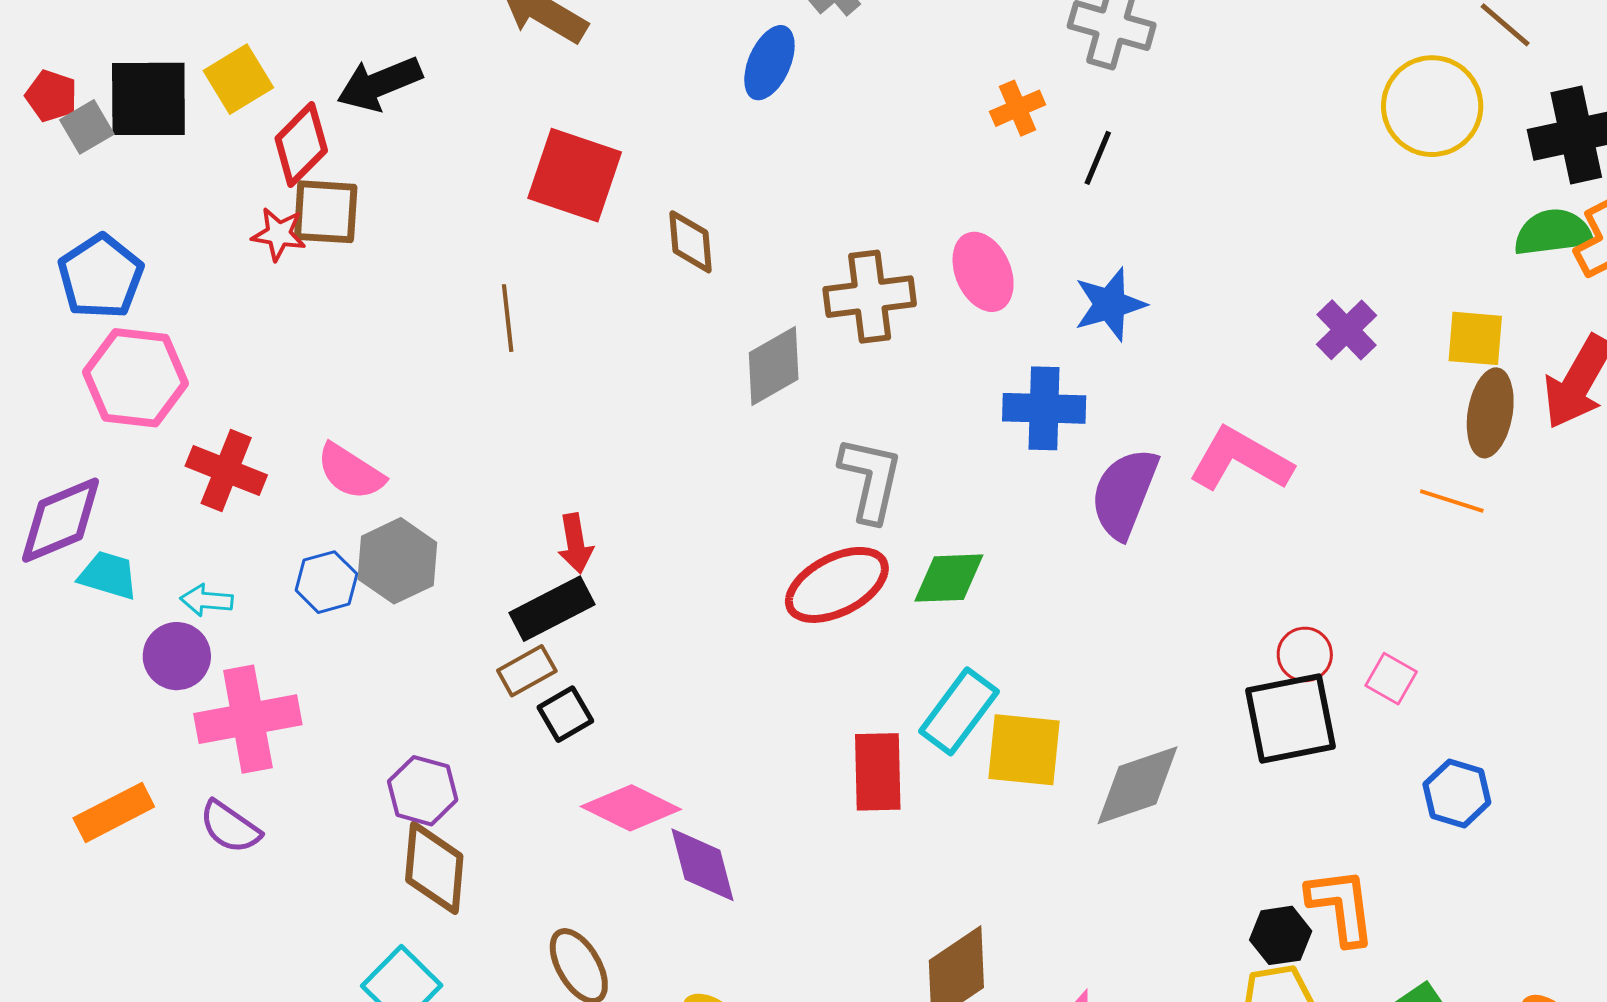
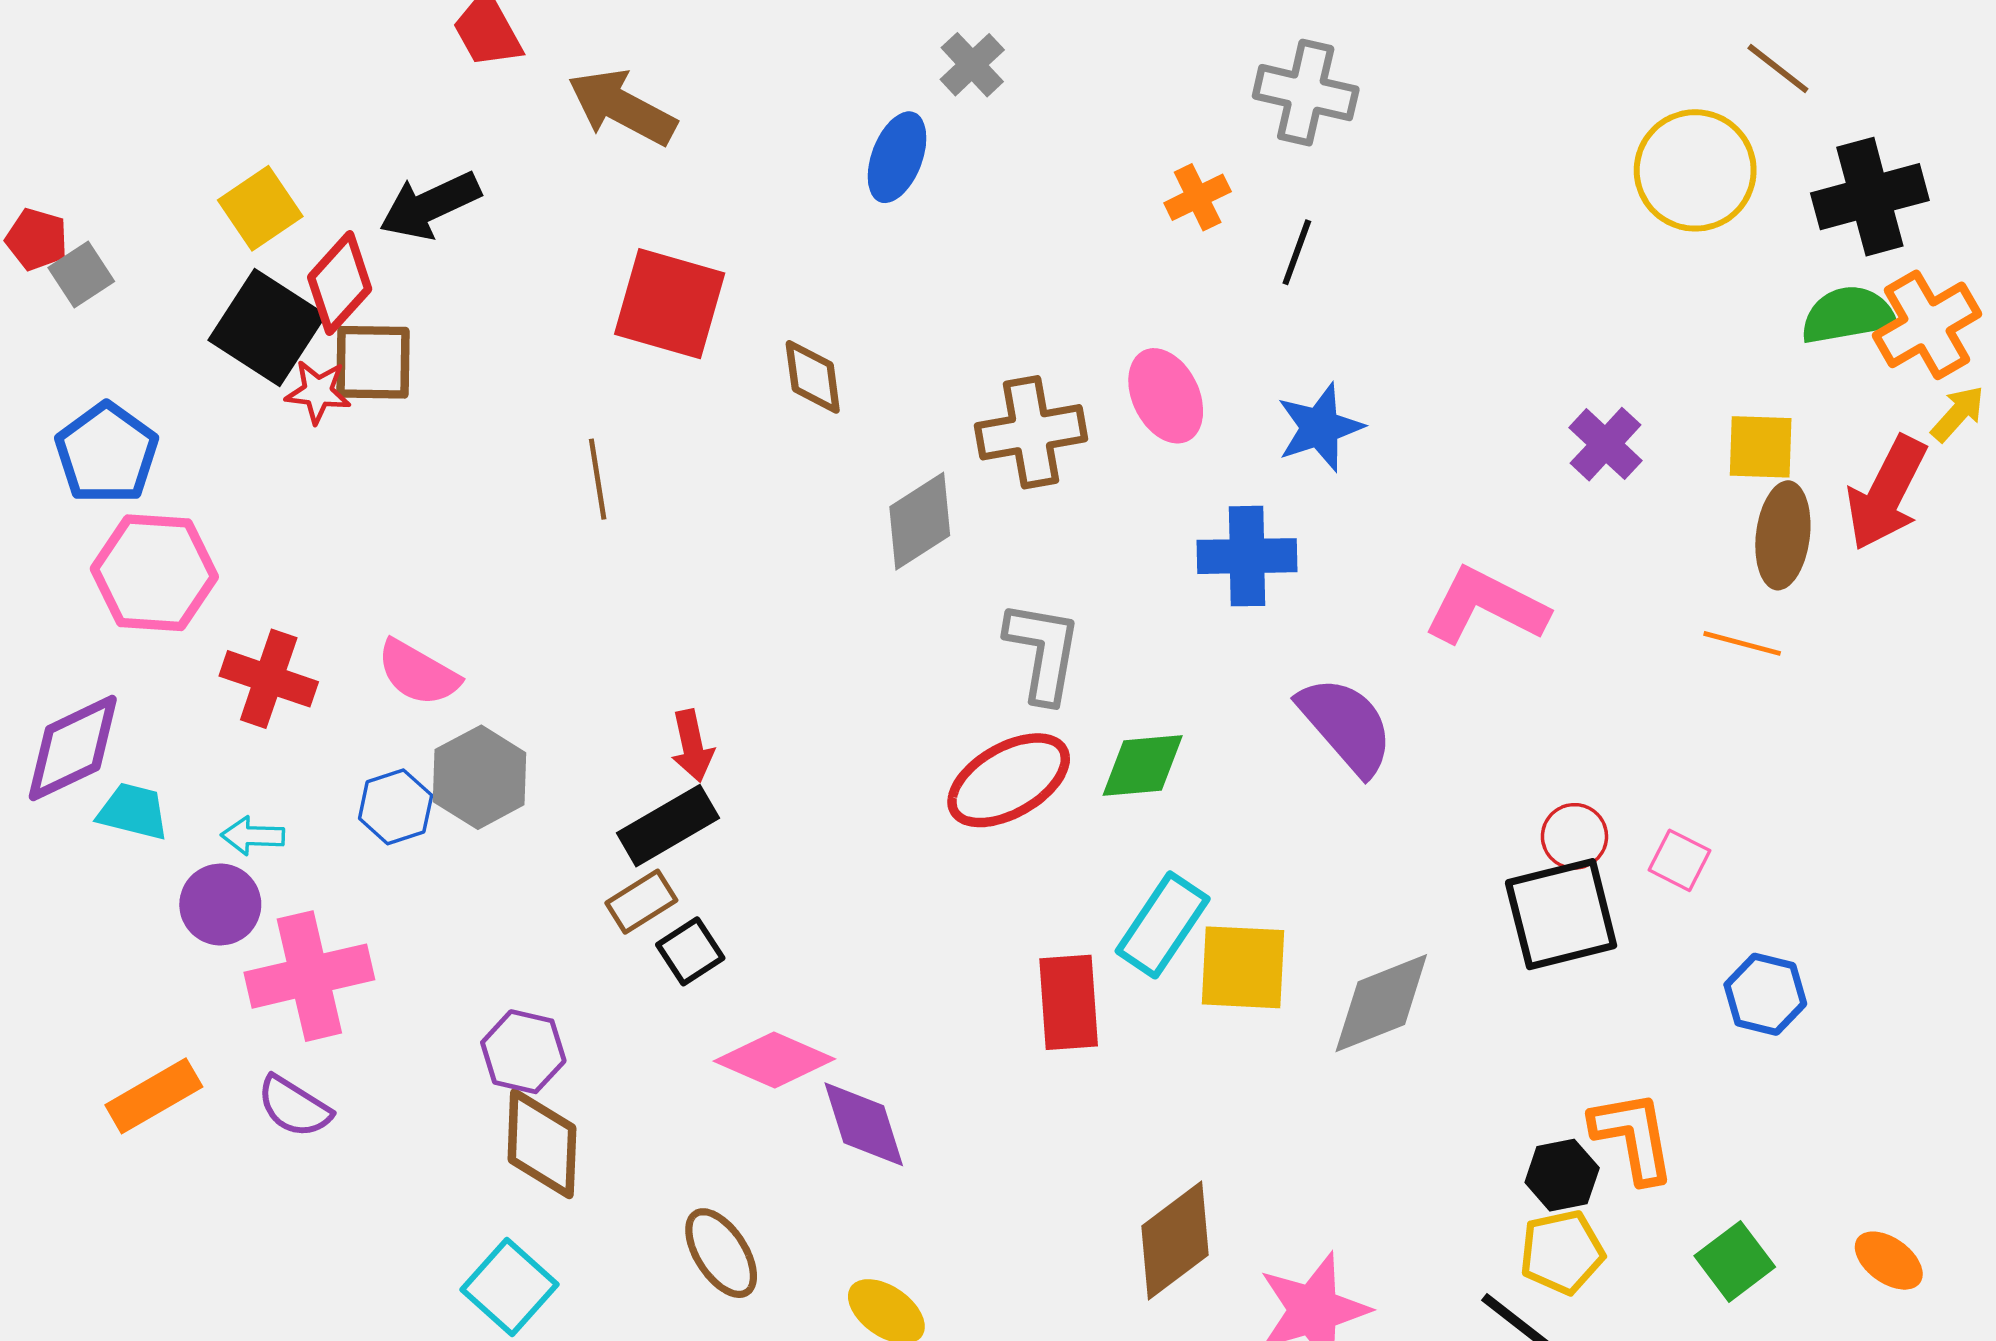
black square: (148, 99) -> (267, 328), moved, turned 36
purple semicircle: (1124, 493) -> (1346, 725), moved, turned 120

